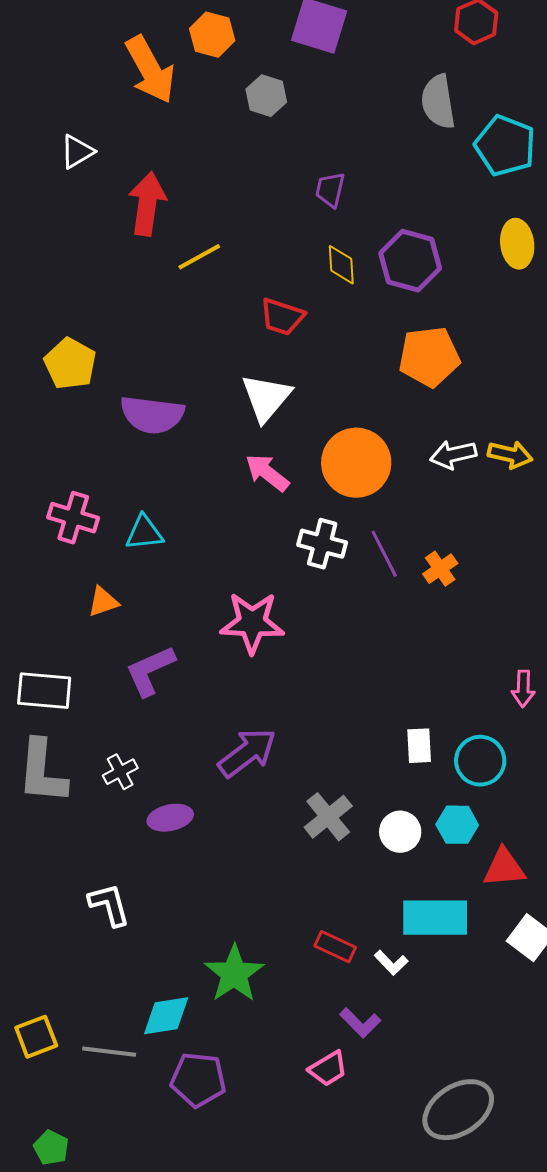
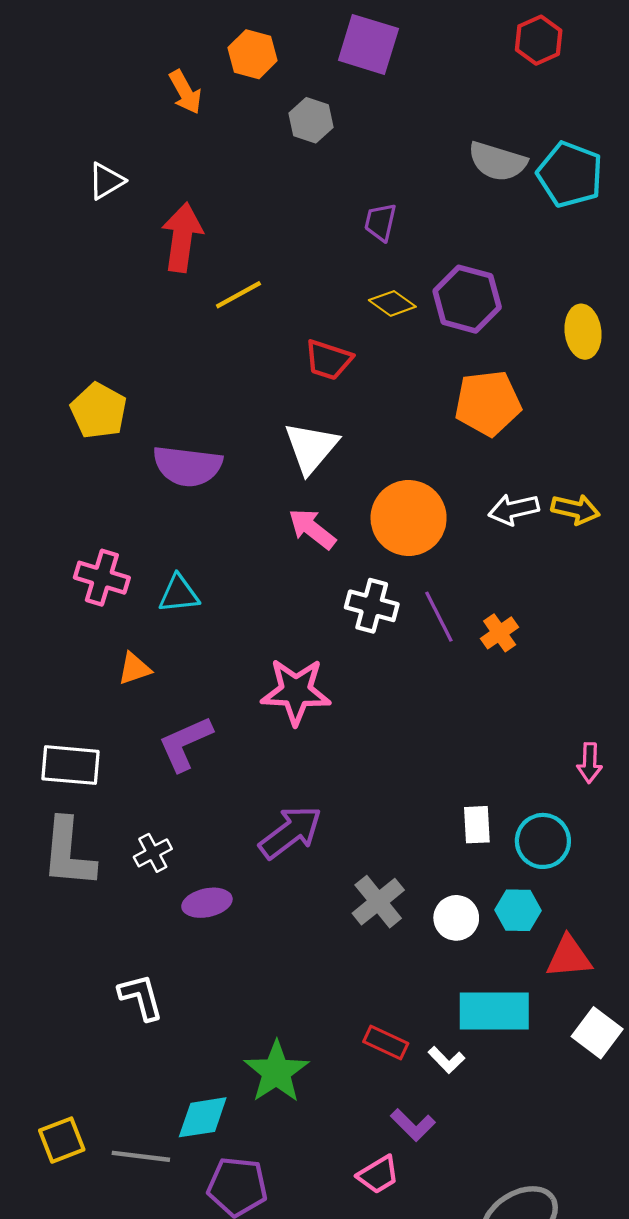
orange arrow: (150, 70) -> (185, 92), size x0.6
gray semicircle: (438, 102) -> (497, 161), moved, turned -64
yellow ellipse: (517, 244) -> (583, 332), moved
yellow diamond: (341, 265) -> (392, 303), turned -51

